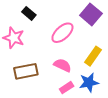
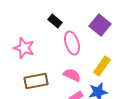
black rectangle: (29, 13) -> (55, 21), moved
pink ellipse: (62, 33) -> (72, 43), turned -65

